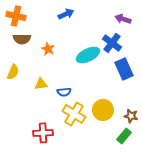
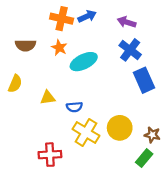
blue arrow: (66, 14) -> (87, 16), moved
orange cross: (16, 16) -> (62, 19), moved
purple arrow: (123, 19) -> (127, 22), moved
orange star: (48, 49) -> (59, 48), moved
cyan ellipse: (88, 55) -> (84, 62), moved

